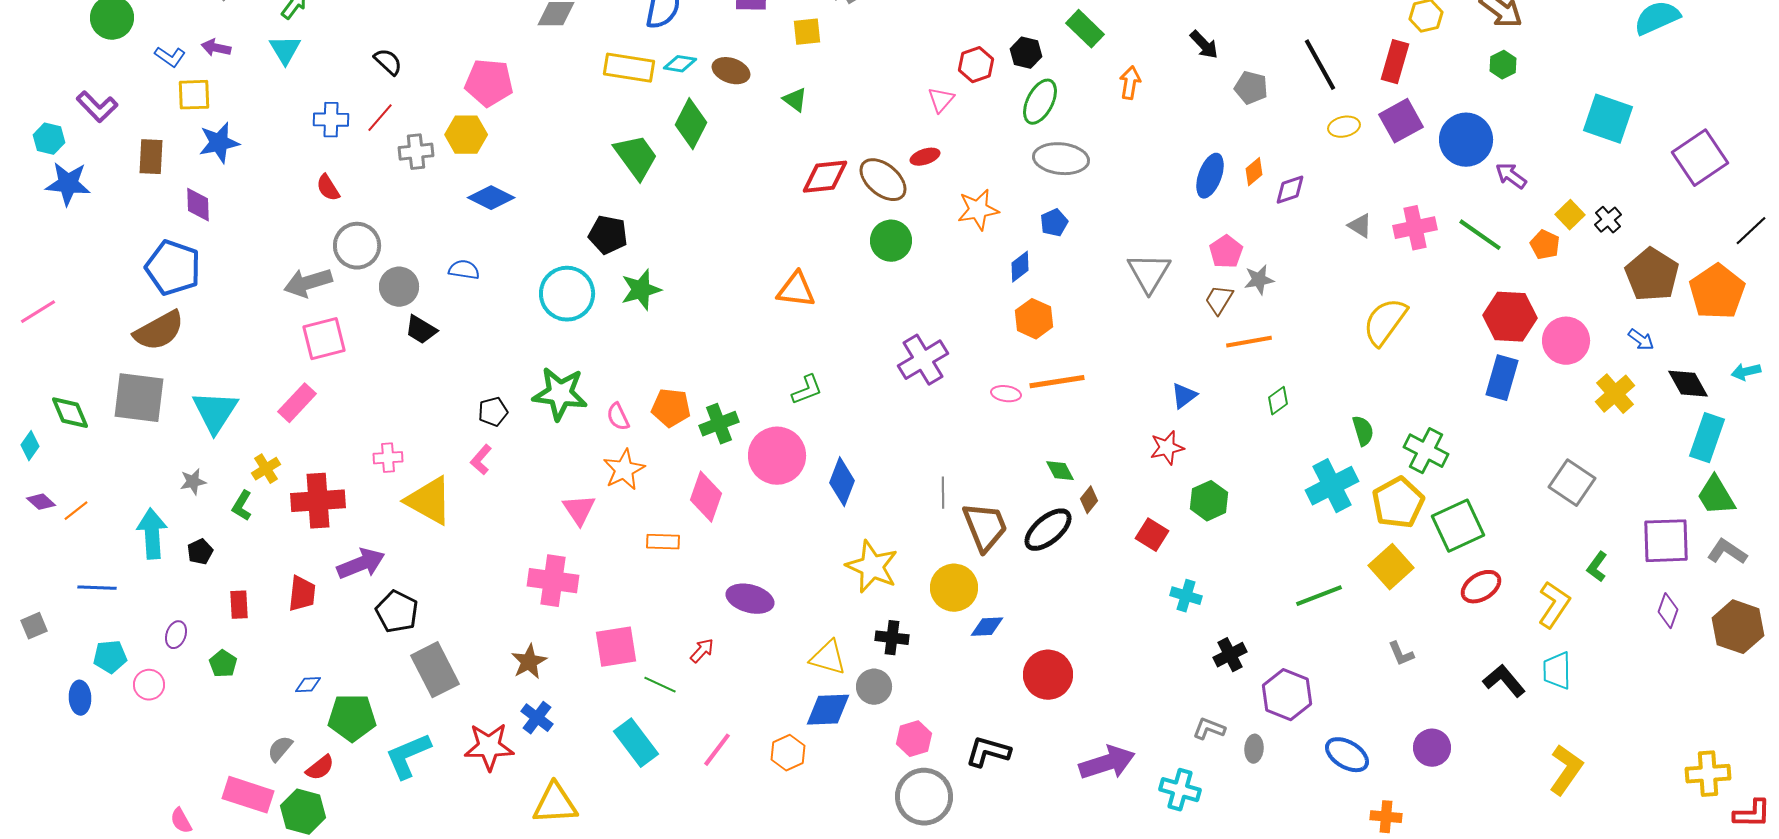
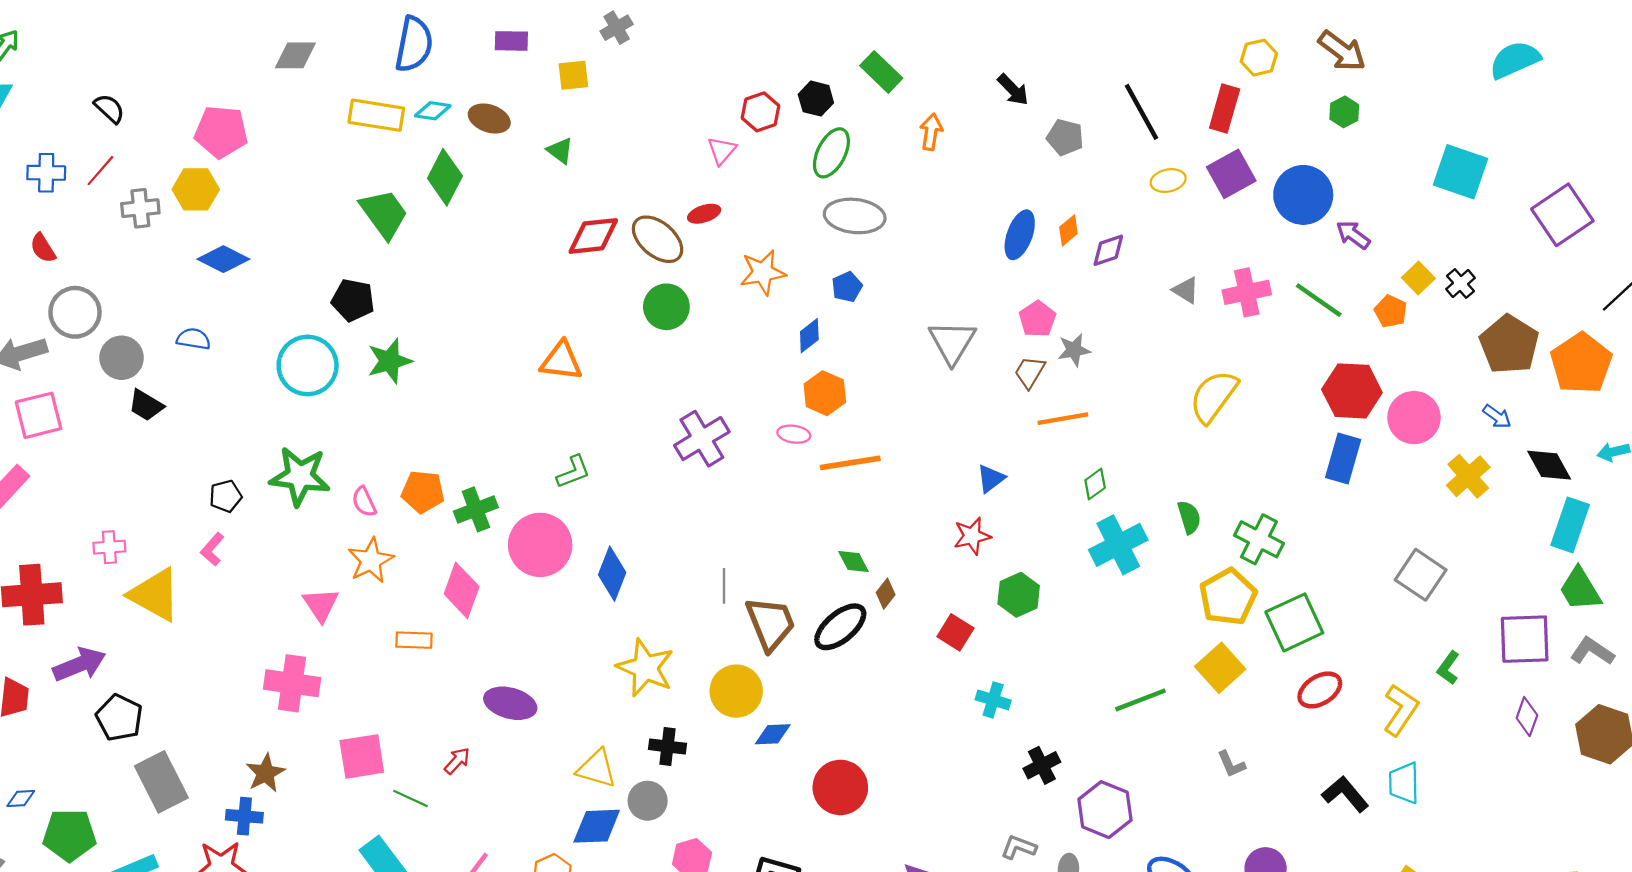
pink ellipse: (1006, 394) -> (794, 434), moved
cyan cross: (1332, 486) -> (1118, 545), moved
blue cross: (537, 718) -> (244, 816), moved, turned -32

